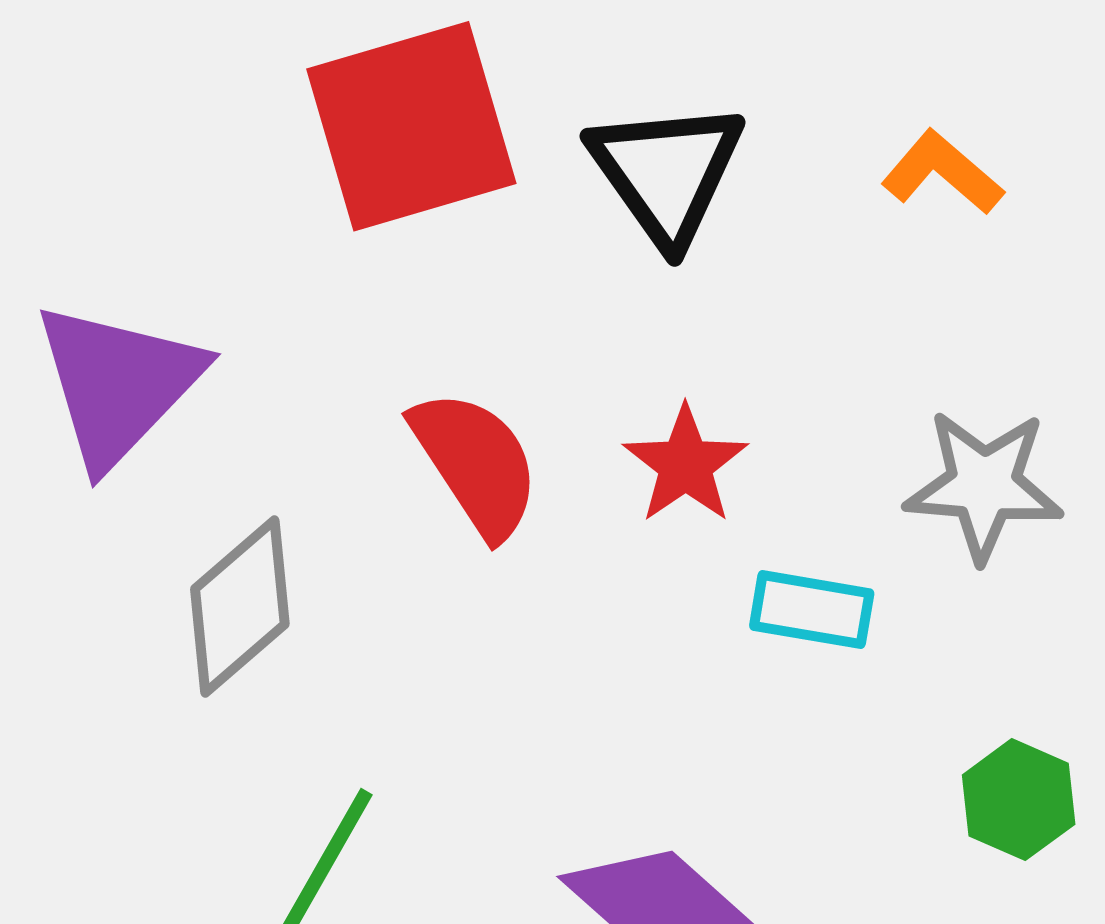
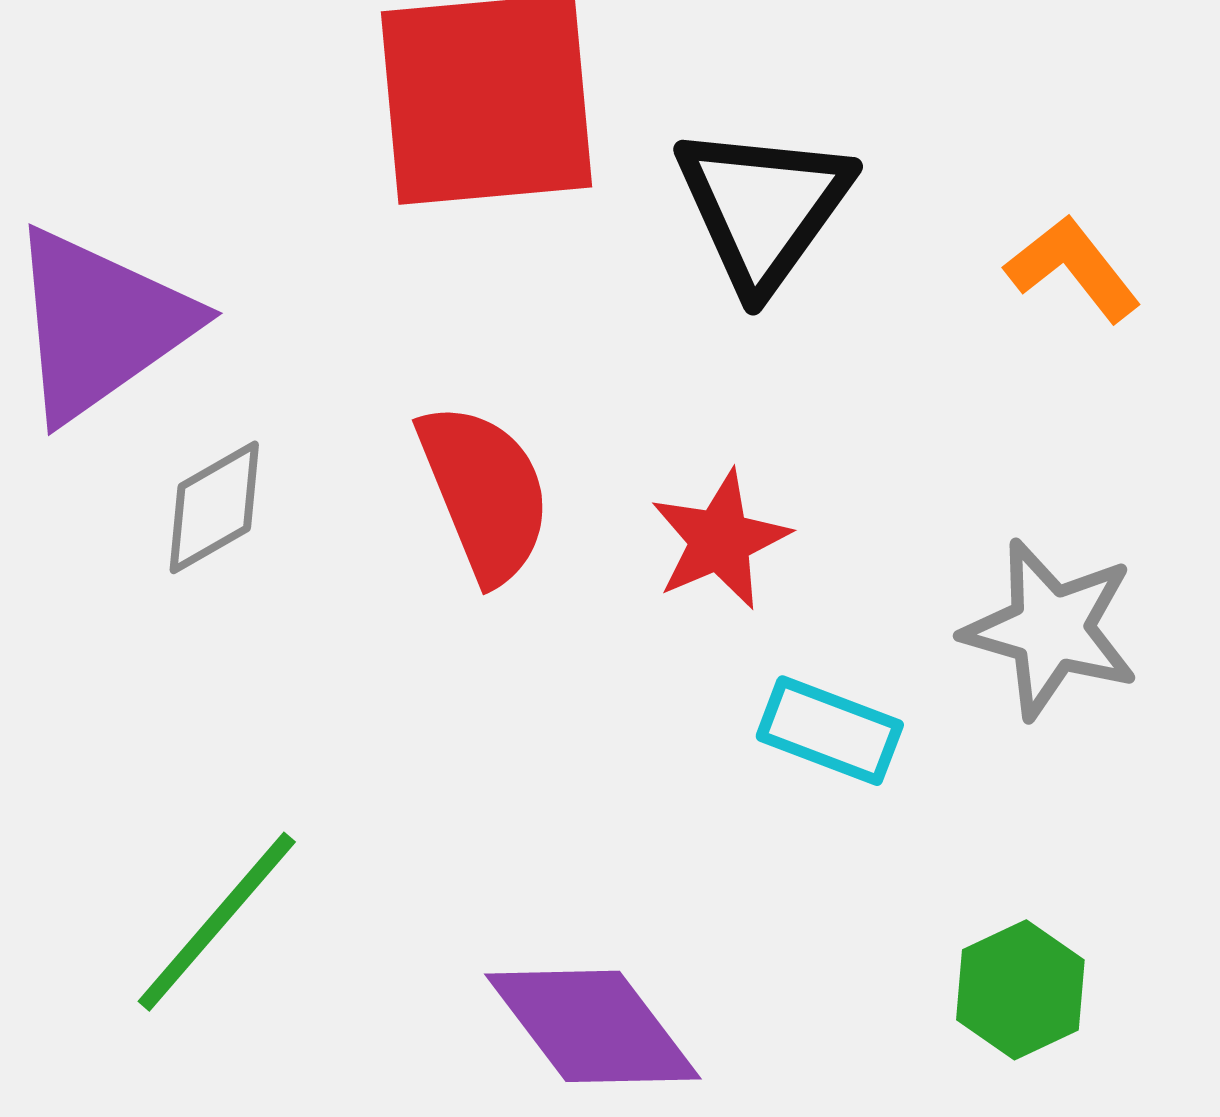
gray diamond: (240, 606) -> (214, 507), moved, size x0.7

